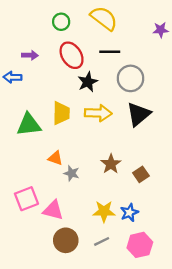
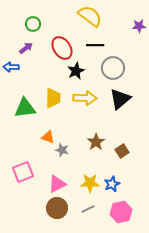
green circle: (61, 22) -> (33, 24), moved
purple arrow: (30, 55) -> (26, 48), turned -40
pink triangle: (53, 210) -> (57, 184), moved, turned -42

